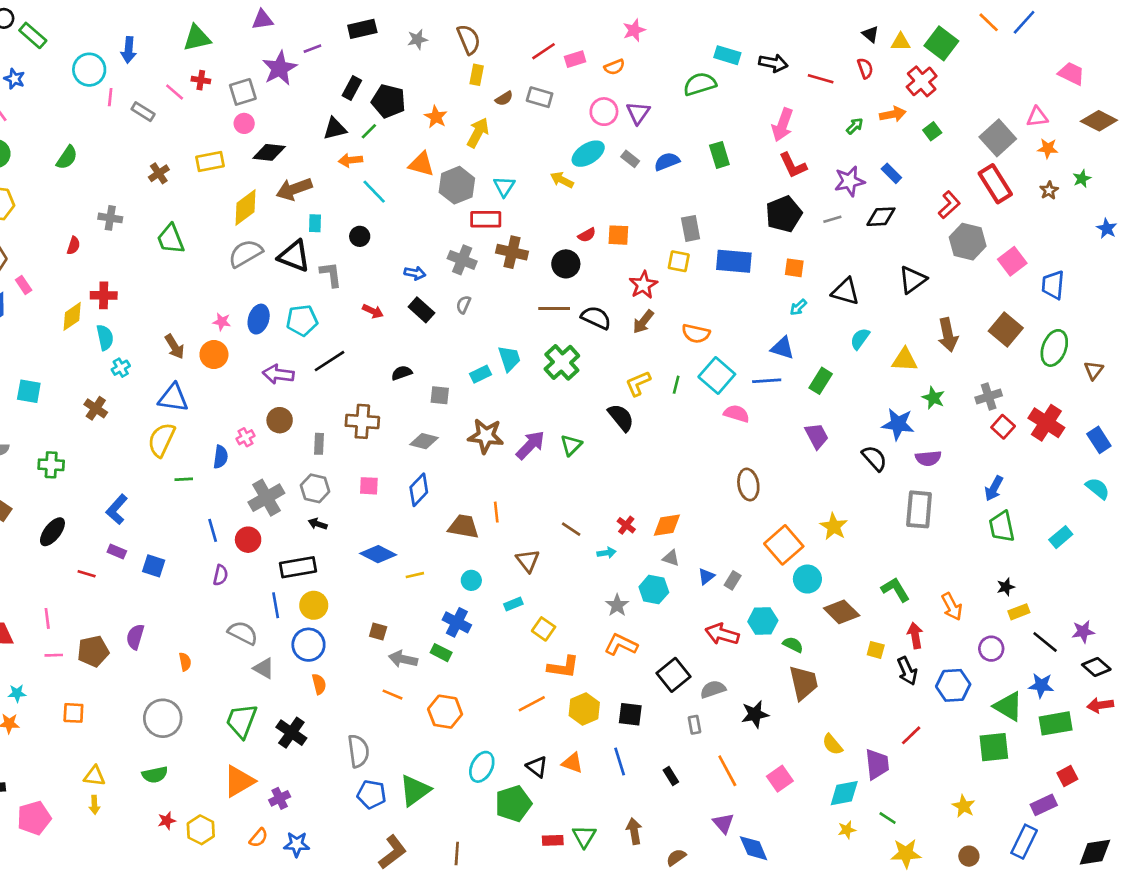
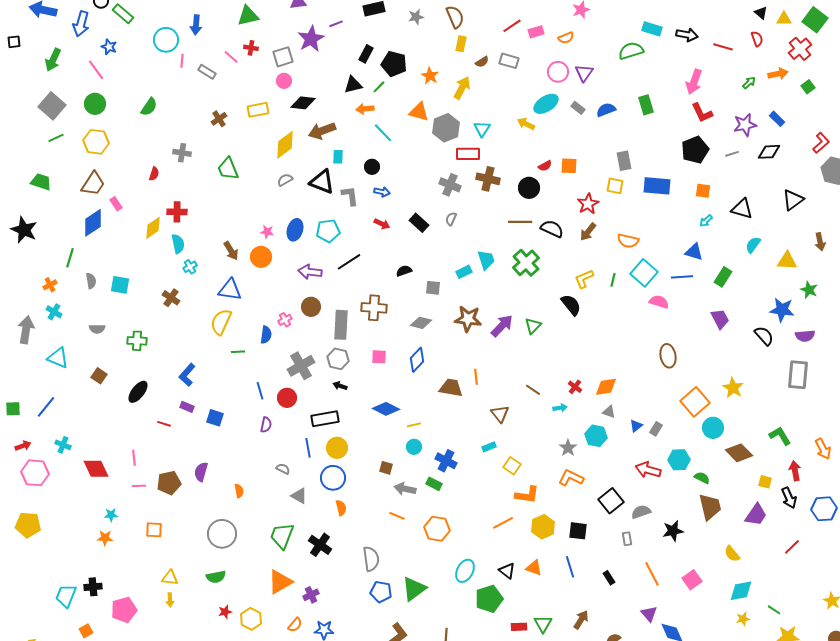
gray semicircle: (245, 253) -> (285, 180), size x0.6
blue arrow: (415, 273) -> (382, 192), moved
brown arrow: (948, 335) -> (820, 242), size x0.7
gray rectangle: (319, 444) -> (341, 325), size x1.8
cyan circle: (471, 580) -> (414, 447), moved
gray semicircle: (243, 633) -> (283, 469), size x0.6
purple trapezoid: (877, 764) -> (756, 515), moved, turned 40
brown arrow: (634, 831) -> (581, 620), turned 42

